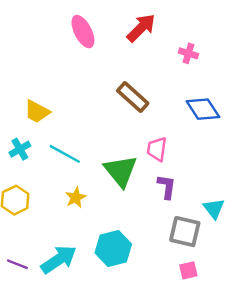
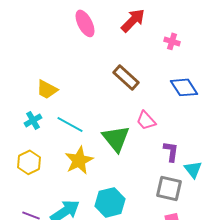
pink trapezoid: (157, 149) -> (146, 120), turned -50
purple L-shape: (167, 187) -> (171, 151), moved
yellow star: (76, 198) -> (79, 160), size x1.6

